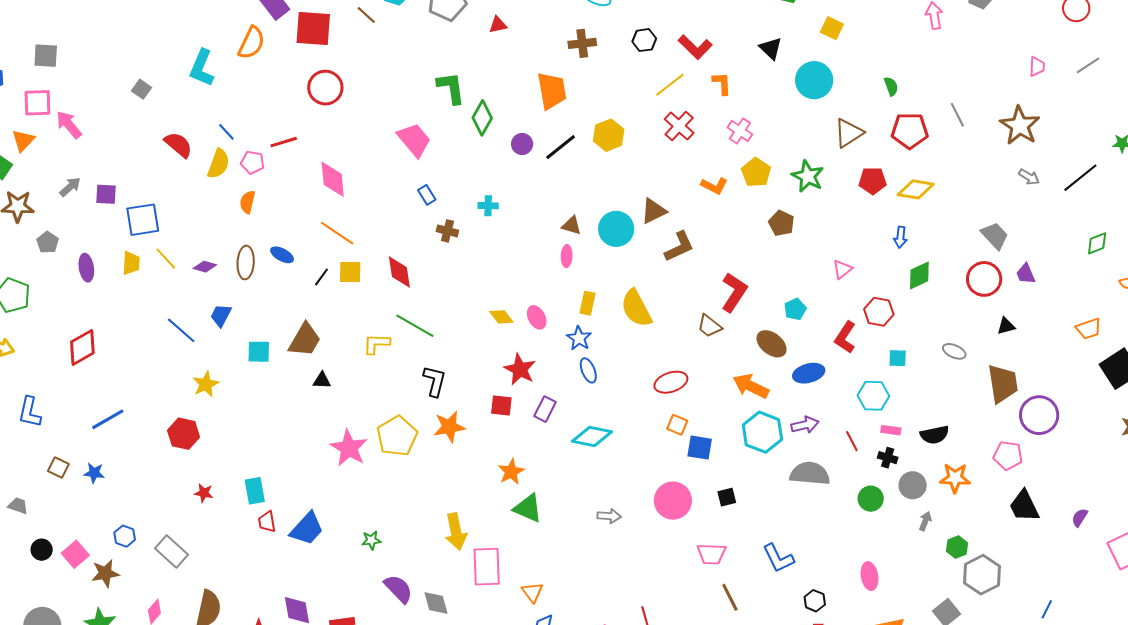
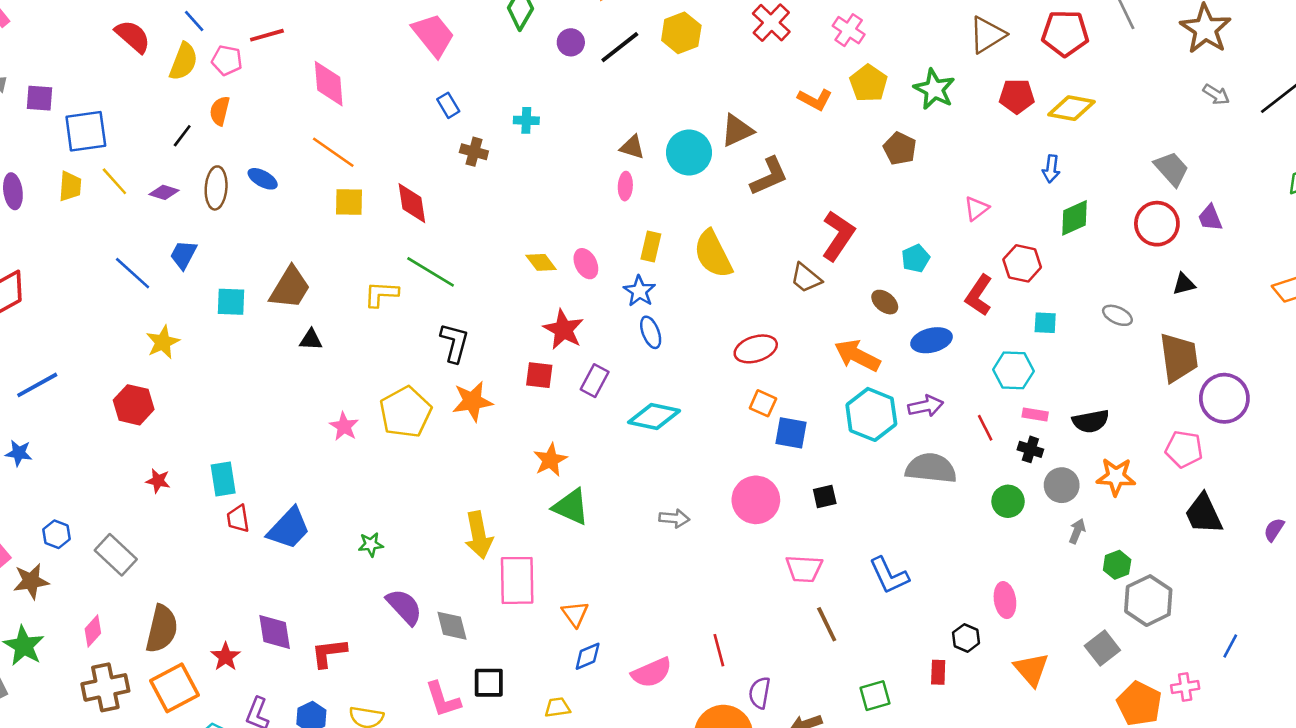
black line: (321, 277) -> (182, 136), moved
brown ellipse: (772, 344) -> (885, 302), size x0.7
pink star: (349, 448) -> (344, 426), size x0.6
black hexagon: (815, 601) -> (966, 638), moved

